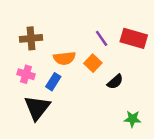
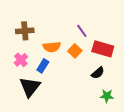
red rectangle: (134, 38) -> (103, 49), moved
pink cross: (26, 74) -> (21, 60), turned 32
black semicircle: (115, 82) -> (98, 73), moved

